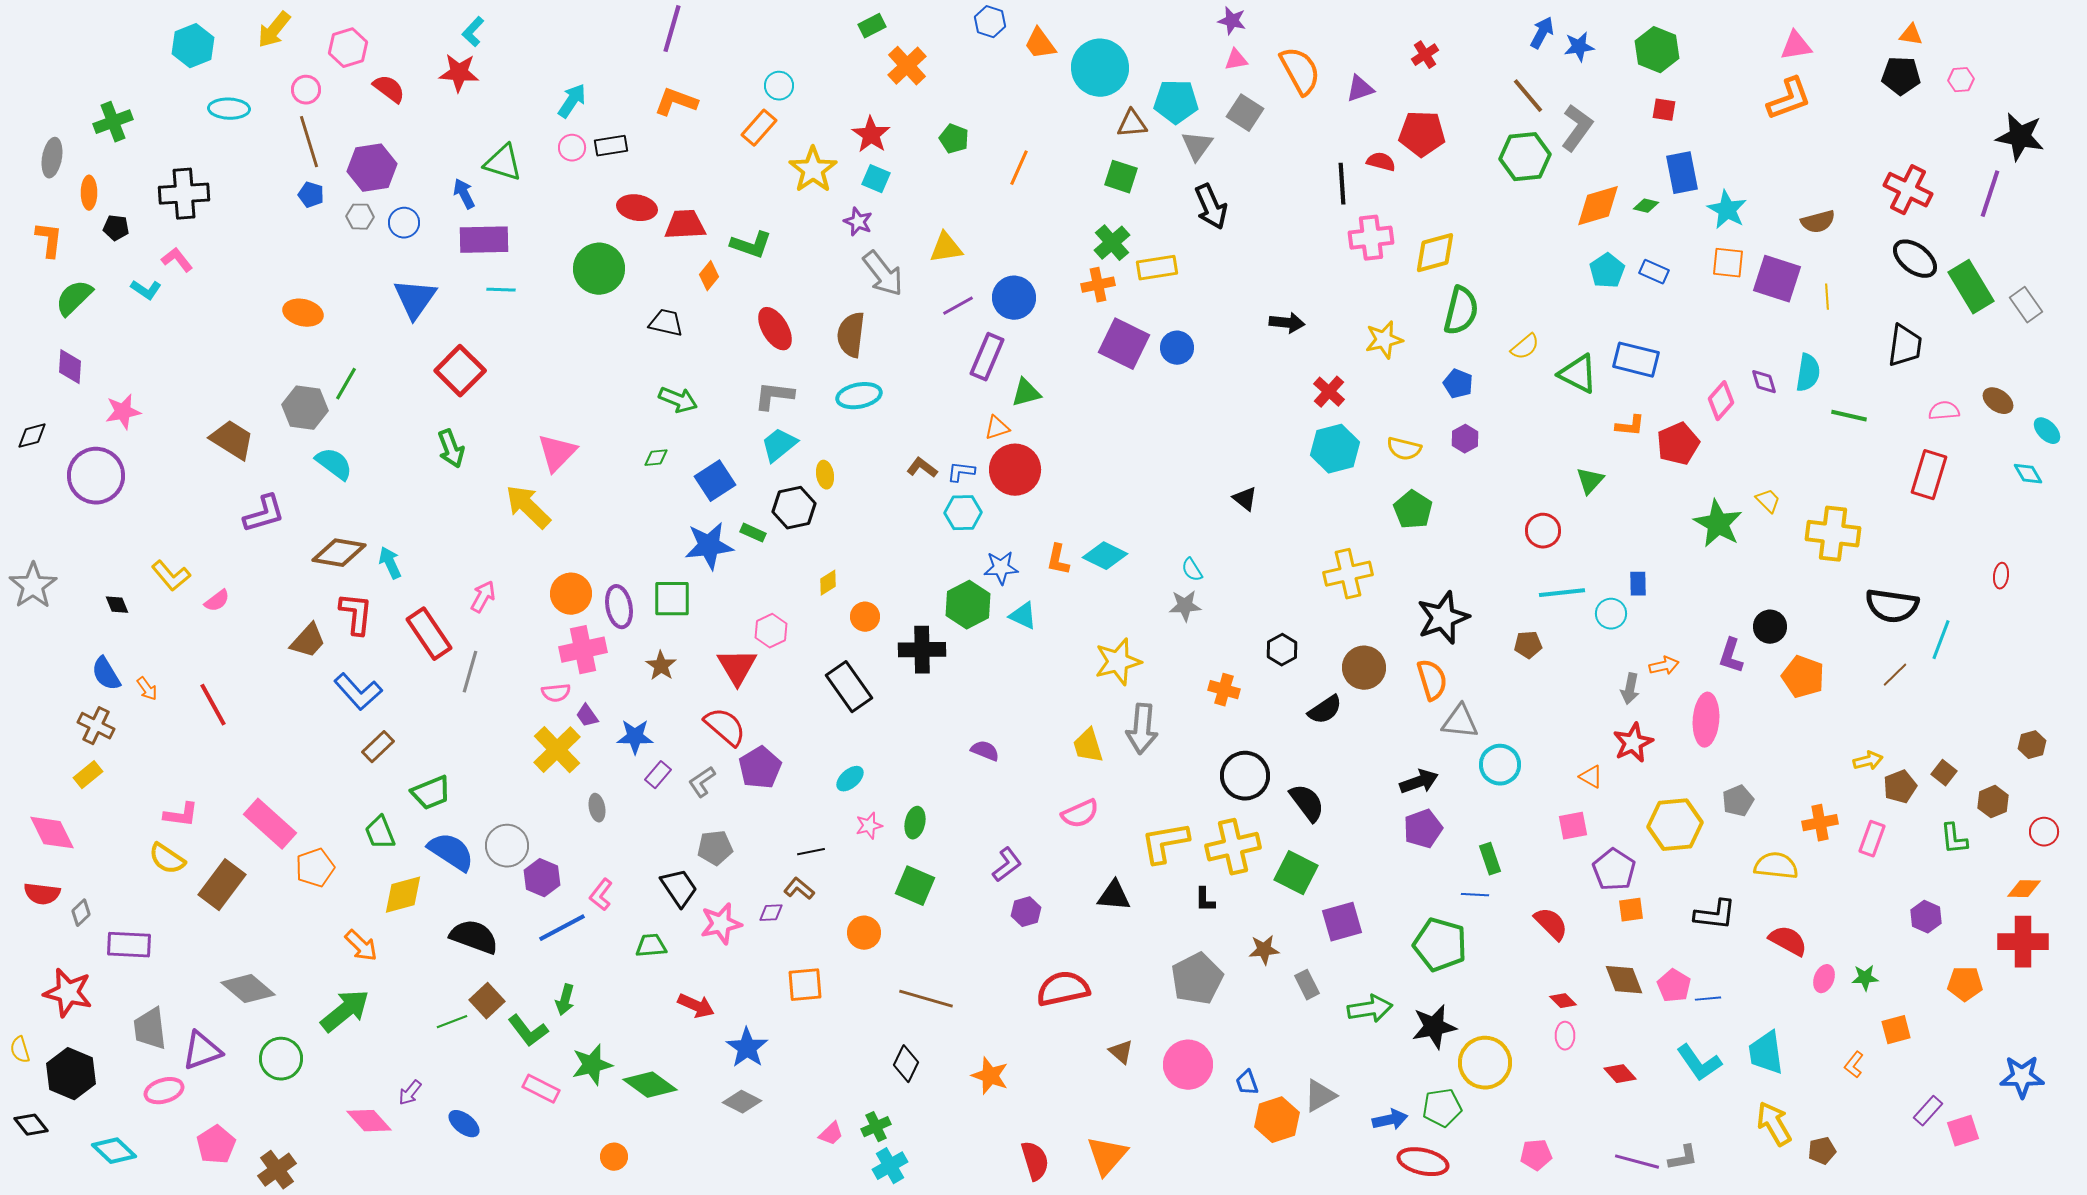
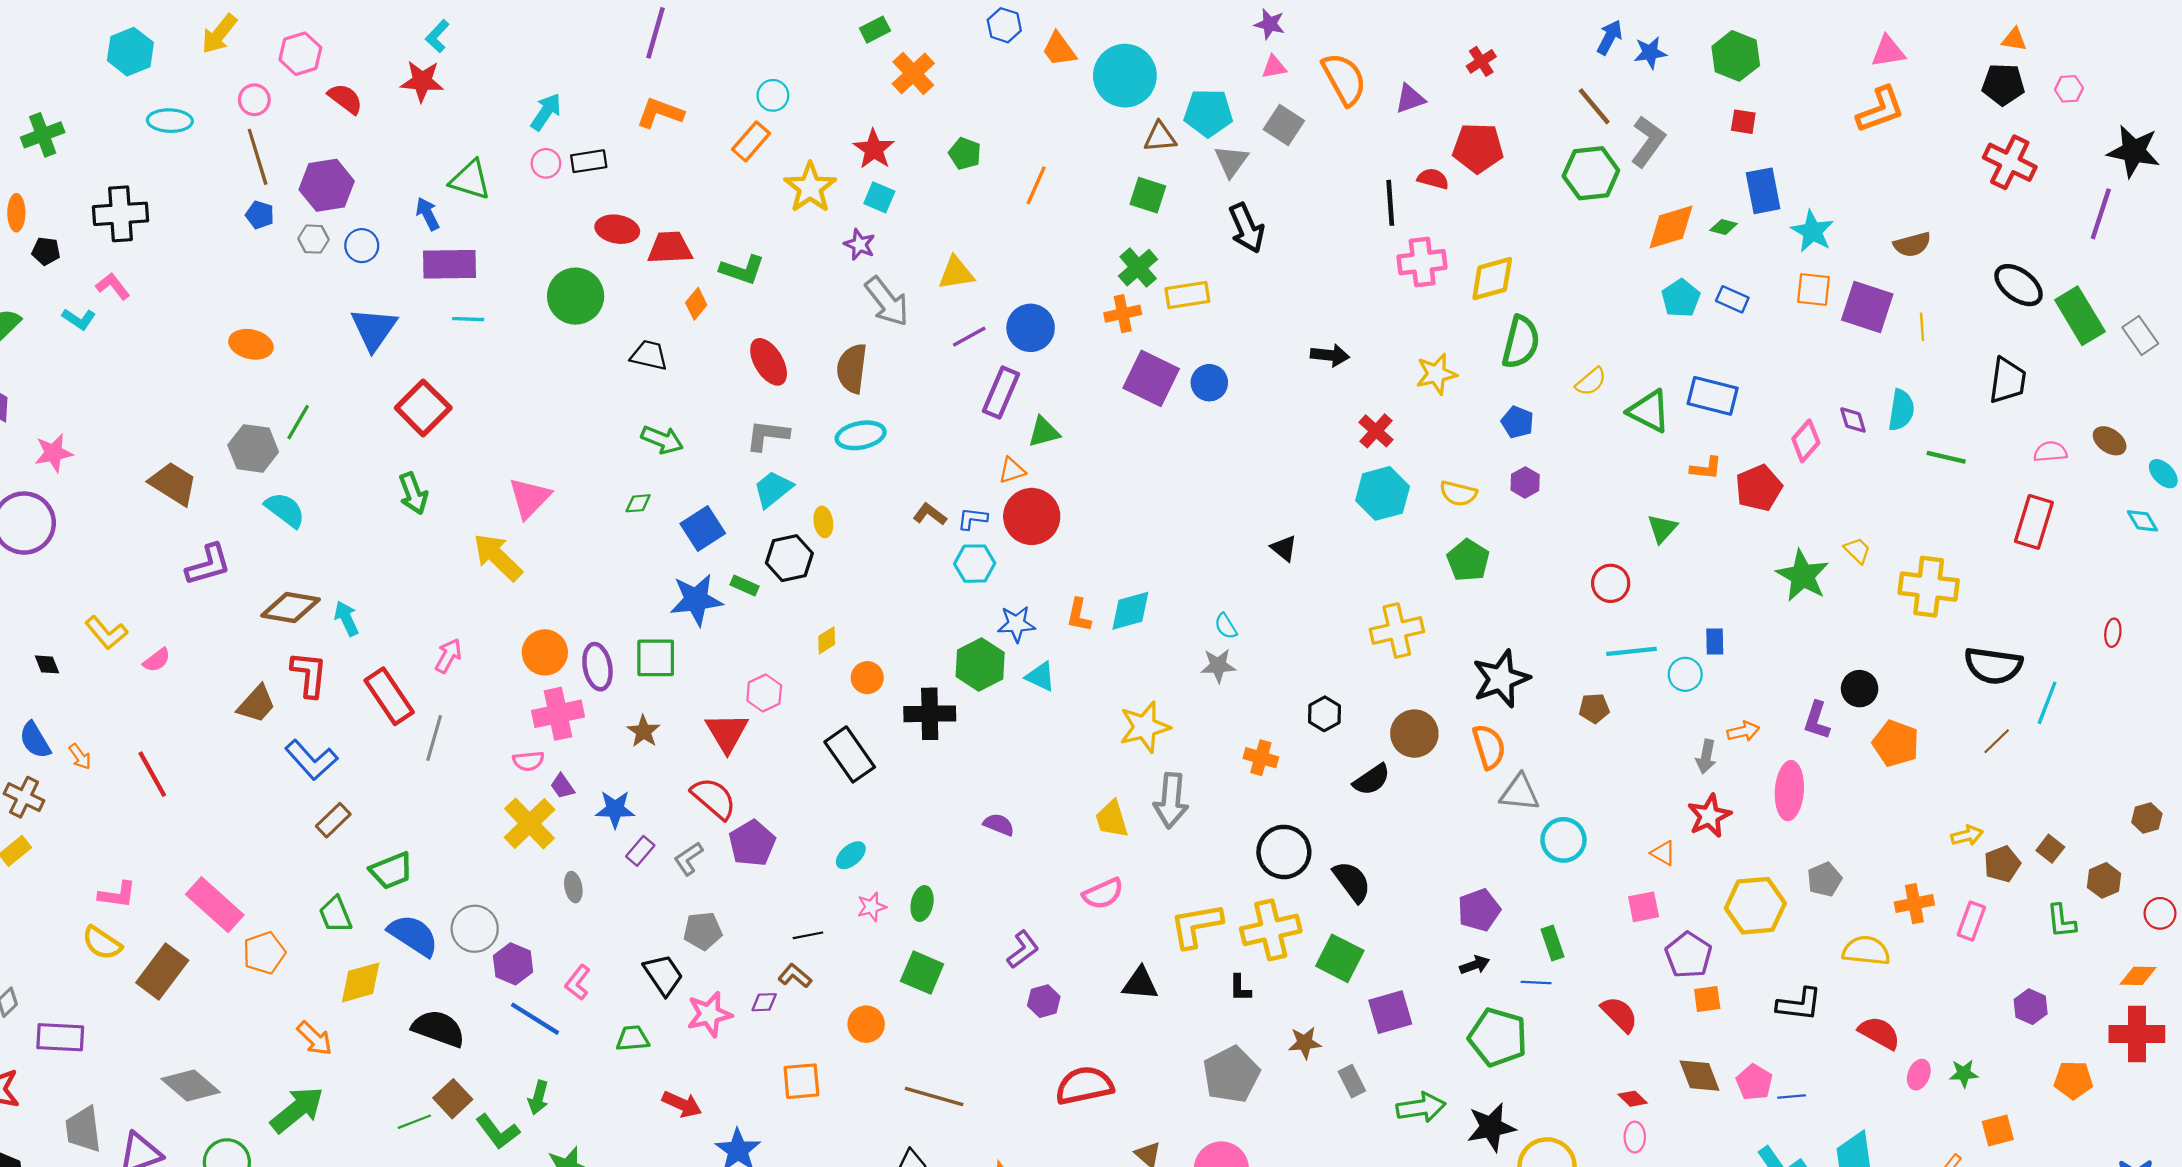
red cross: (1908, 190) -> (2010, 162), moved
cyan diamond: (1105, 556) -> (1130, 611), turned -42
black arrow: (1419, 782) -> (1475, 965), moved, size x0.7
blue line: (562, 928) -> (535, 1019), turned 60

